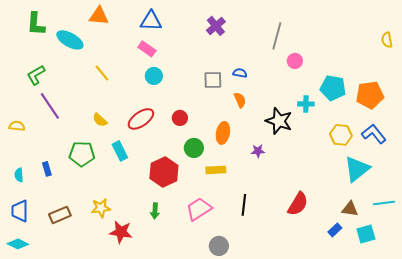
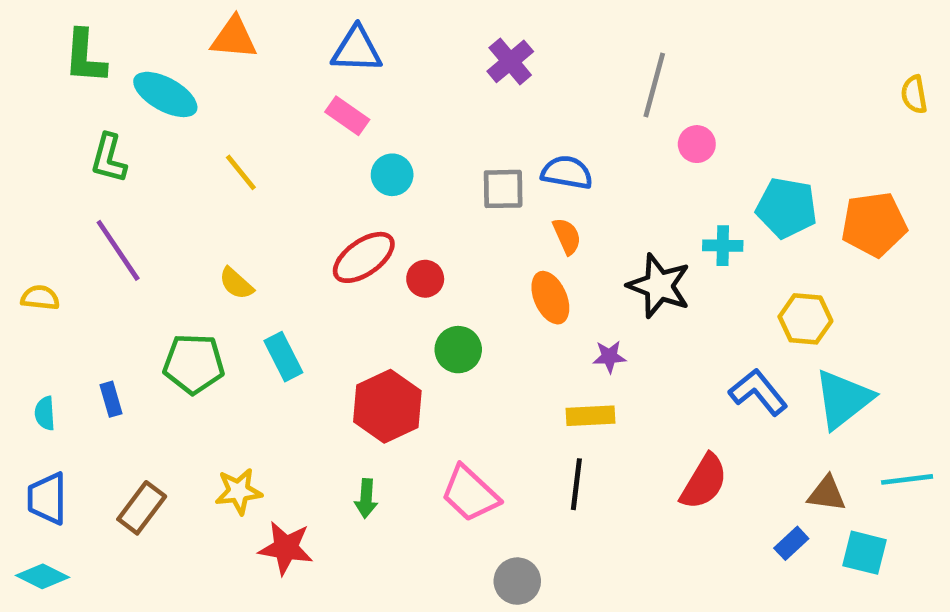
blue semicircle: (240, 73) -> (567, 172), size x1.5
green L-shape: (36, 75) -> (109, 158), moved, turned -45
cyan circle: (154, 76) -> (392, 175), moved
red ellipse: (141, 119) -> (364, 257), moved
orange ellipse: (223, 133) -> (550, 298), moved, turned -35
blue L-shape: (374, 134) -> (758, 392), moved
yellow rectangle: (216, 170) -> (591, 416), moved
pink trapezoid: (199, 209) -> (470, 494), turned -104
brown rectangle: (60, 215) -> (142, 508), turned -30
cyan square: (366, 234) -> (864, 553), turned 30

